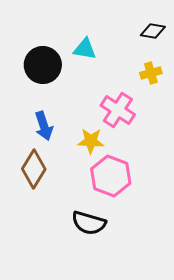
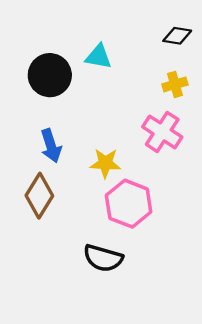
pink cross: (118, 110) -> (162, 132), moved

